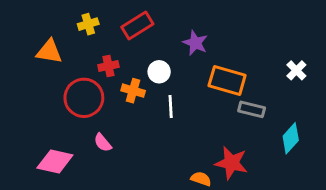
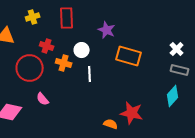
red rectangle: (137, 26) -> (67, 18), turned -60
red cross: (108, 66) -> (47, 46), turned 32
gray rectangle: (252, 109) -> (180, 70), moved

